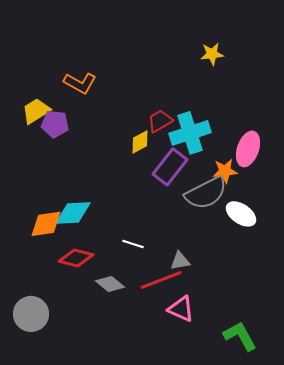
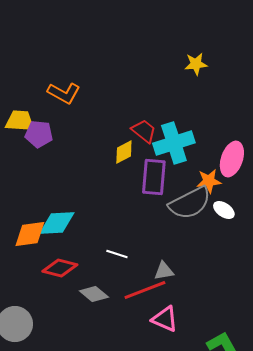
yellow trapezoid: (36, 111) -> (20, 121), turned 36
red trapezoid: (160, 121) -> (144, 131), turned 68
purple rectangle: (170, 167) -> (154, 177), turned -33
white ellipse: (241, 214) -> (224, 210), moved, size x0.7

